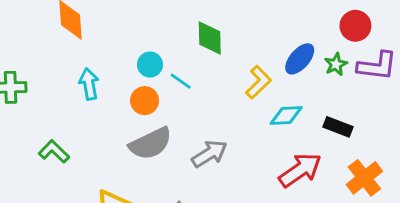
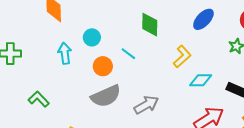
blue ellipse: (300, 59) -> (203, 19), moved
cyan circle: (150, 65) -> (92, 37), moved

